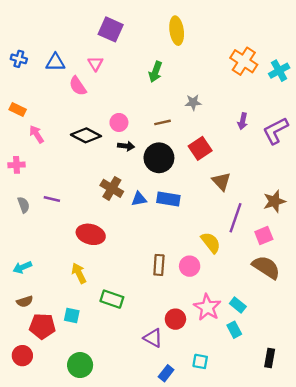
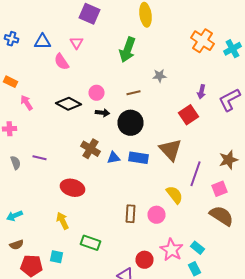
green arrow: (155, 72) -> (128, 50), size x1.4
red square: (200, 148) -> (188, 115), moved
brown triangle: (221, 181) -> (170, 150), moved, size x1.4

